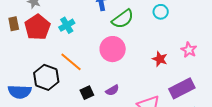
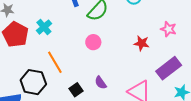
pink circle: (113, 49) -> (93, 42), size x0.6
orange line: (71, 62) -> (55, 62), turned 30
purple semicircle: (112, 90) -> (101, 83), turned 96

